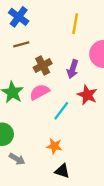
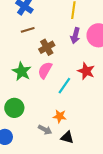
purple arrow: (73, 69) -> (75, 36), moved
pink semicircle: (40, 92) -> (45, 70), turned -30
gray arrow: (17, 159) -> (45, 130), moved

